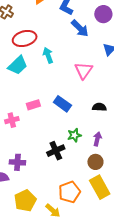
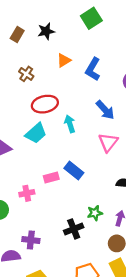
blue arrow: (80, 28) -> (105, 110), moved
blue rectangle: (62, 104) -> (74, 170), moved

